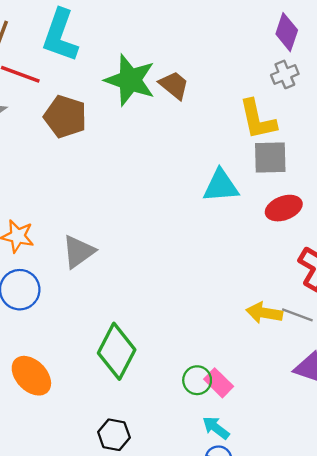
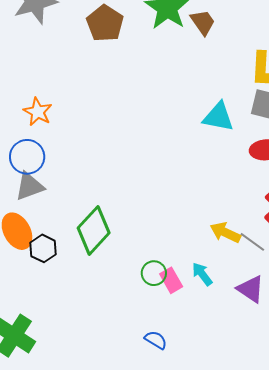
gray triangle: (78, 252) -> (30, 186), moved
cyan arrow: (216, 428) -> (202, 274), moved
black hexagon: (114, 435) -> (43, 248), moved

